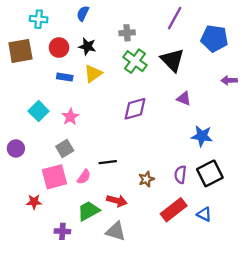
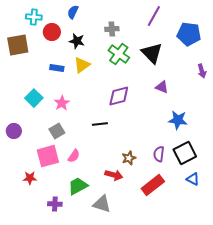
red circle: (59, 48) -> (52, 32), moved
purple arrow: (229, 80) -> (202, 71), turned -104
black line: (108, 162) -> (100, 124), moved
red arrow: (117, 201) -> (114, 175), moved
blue triangle: (204, 214) -> (193, 179), moved

